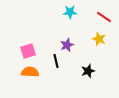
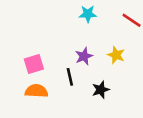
yellow star: (99, 39) -> (116, 55), moved
black star: (88, 71) -> (101, 90), moved

